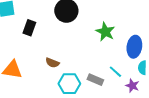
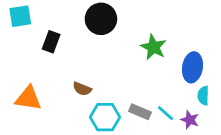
cyan line: (115, 72) -> (166, 113), moved

